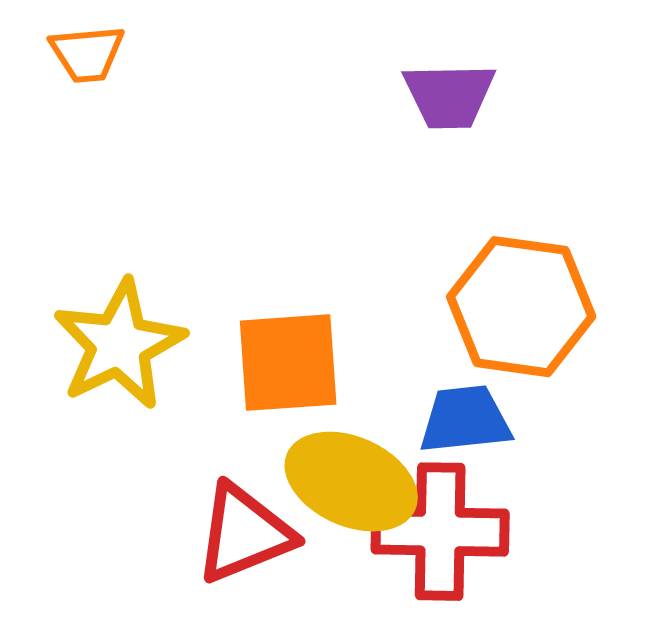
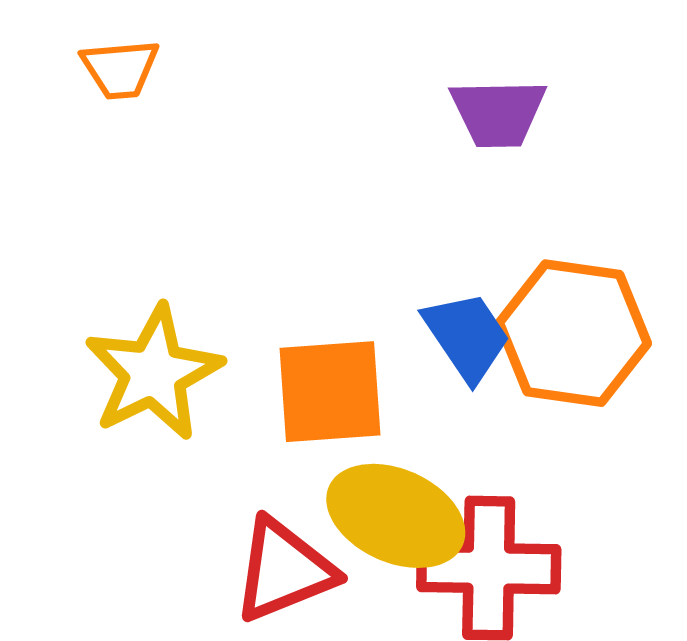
blue trapezoid: (465, 420) -> (467, 336), moved, turned 62

